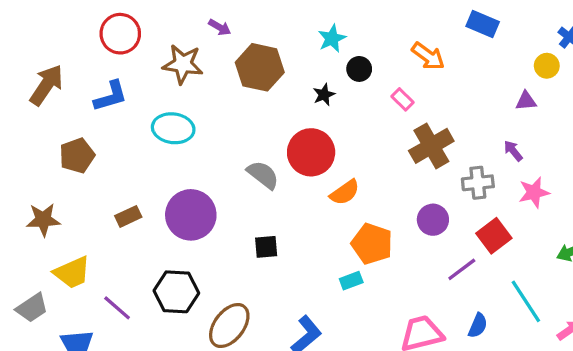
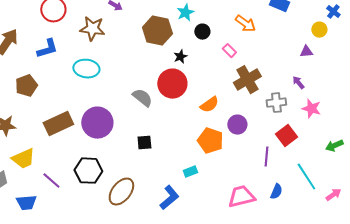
brown hexagon: (260, 67) -> (157, 31), moved
black star: (324, 95) -> (180, 57), moved
orange semicircle: (345, 192) -> (209, 105), moved
pink star: (534, 192) -> (311, 109), turned 30
brown rectangle: (128, 216) -> (58, 124), size x1.8
purple circle: (433, 220) -> (237, 125), moved
purple line: (462, 269) -> (266, 157), turned -48
cyan rectangle: (351, 281) -> (190, 172), moved

